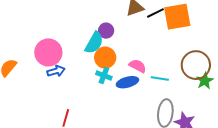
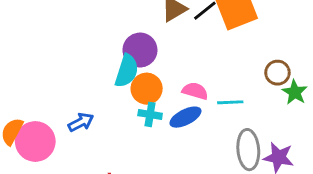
purple circle: (106, 31) -> (140, 50), size x1.5
pink circle: (48, 52) -> (35, 141), moved
brown circle: (196, 65) -> (277, 73), size x0.6

